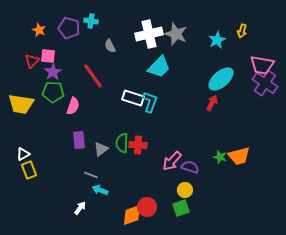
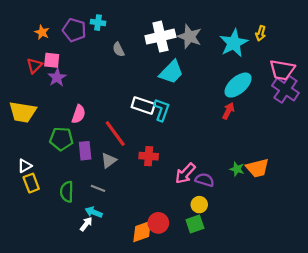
cyan star: (217, 40) -> (234, 43), size x1.5
red line: (93, 76) -> (115, 134), moved
green pentagon: (53, 92) -> (61, 139), moved
green semicircle: (122, 143) -> (67, 192), moved
cyan arrow: (100, 190) -> (94, 212), moved

